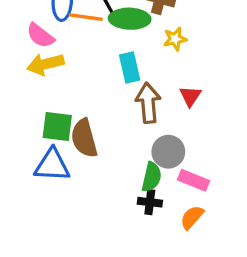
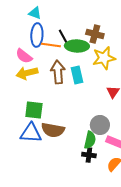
yellow star: (175, 39) -> (104, 58), size x1.6
brown arrow: (148, 103) -> (58, 72), moved
brown semicircle: (84, 138) -> (53, 130), moved, turned -65

